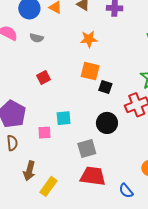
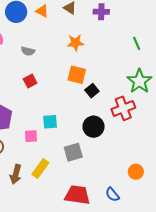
gray semicircle: (37, 38) -> (28, 51), moved
black square: (105, 87) -> (92, 91), turned 32
red trapezoid: (93, 176) -> (77, 195), moved
yellow rectangle: (48, 186) -> (40, 169), moved

